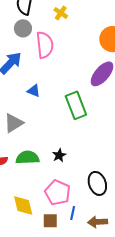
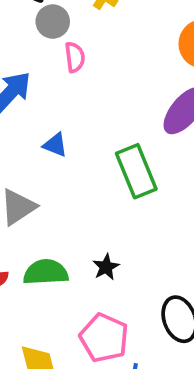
gray circle: (23, 28) -> (53, 22), moved
pink semicircle: (45, 45) -> (75, 57), size x0.6

